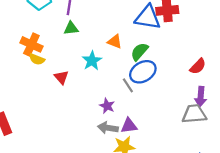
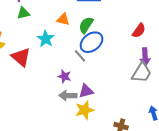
red triangle: (61, 77) -> (21, 57), size x1.5
gray trapezoid: (194, 114) -> (142, 73), turned 135

